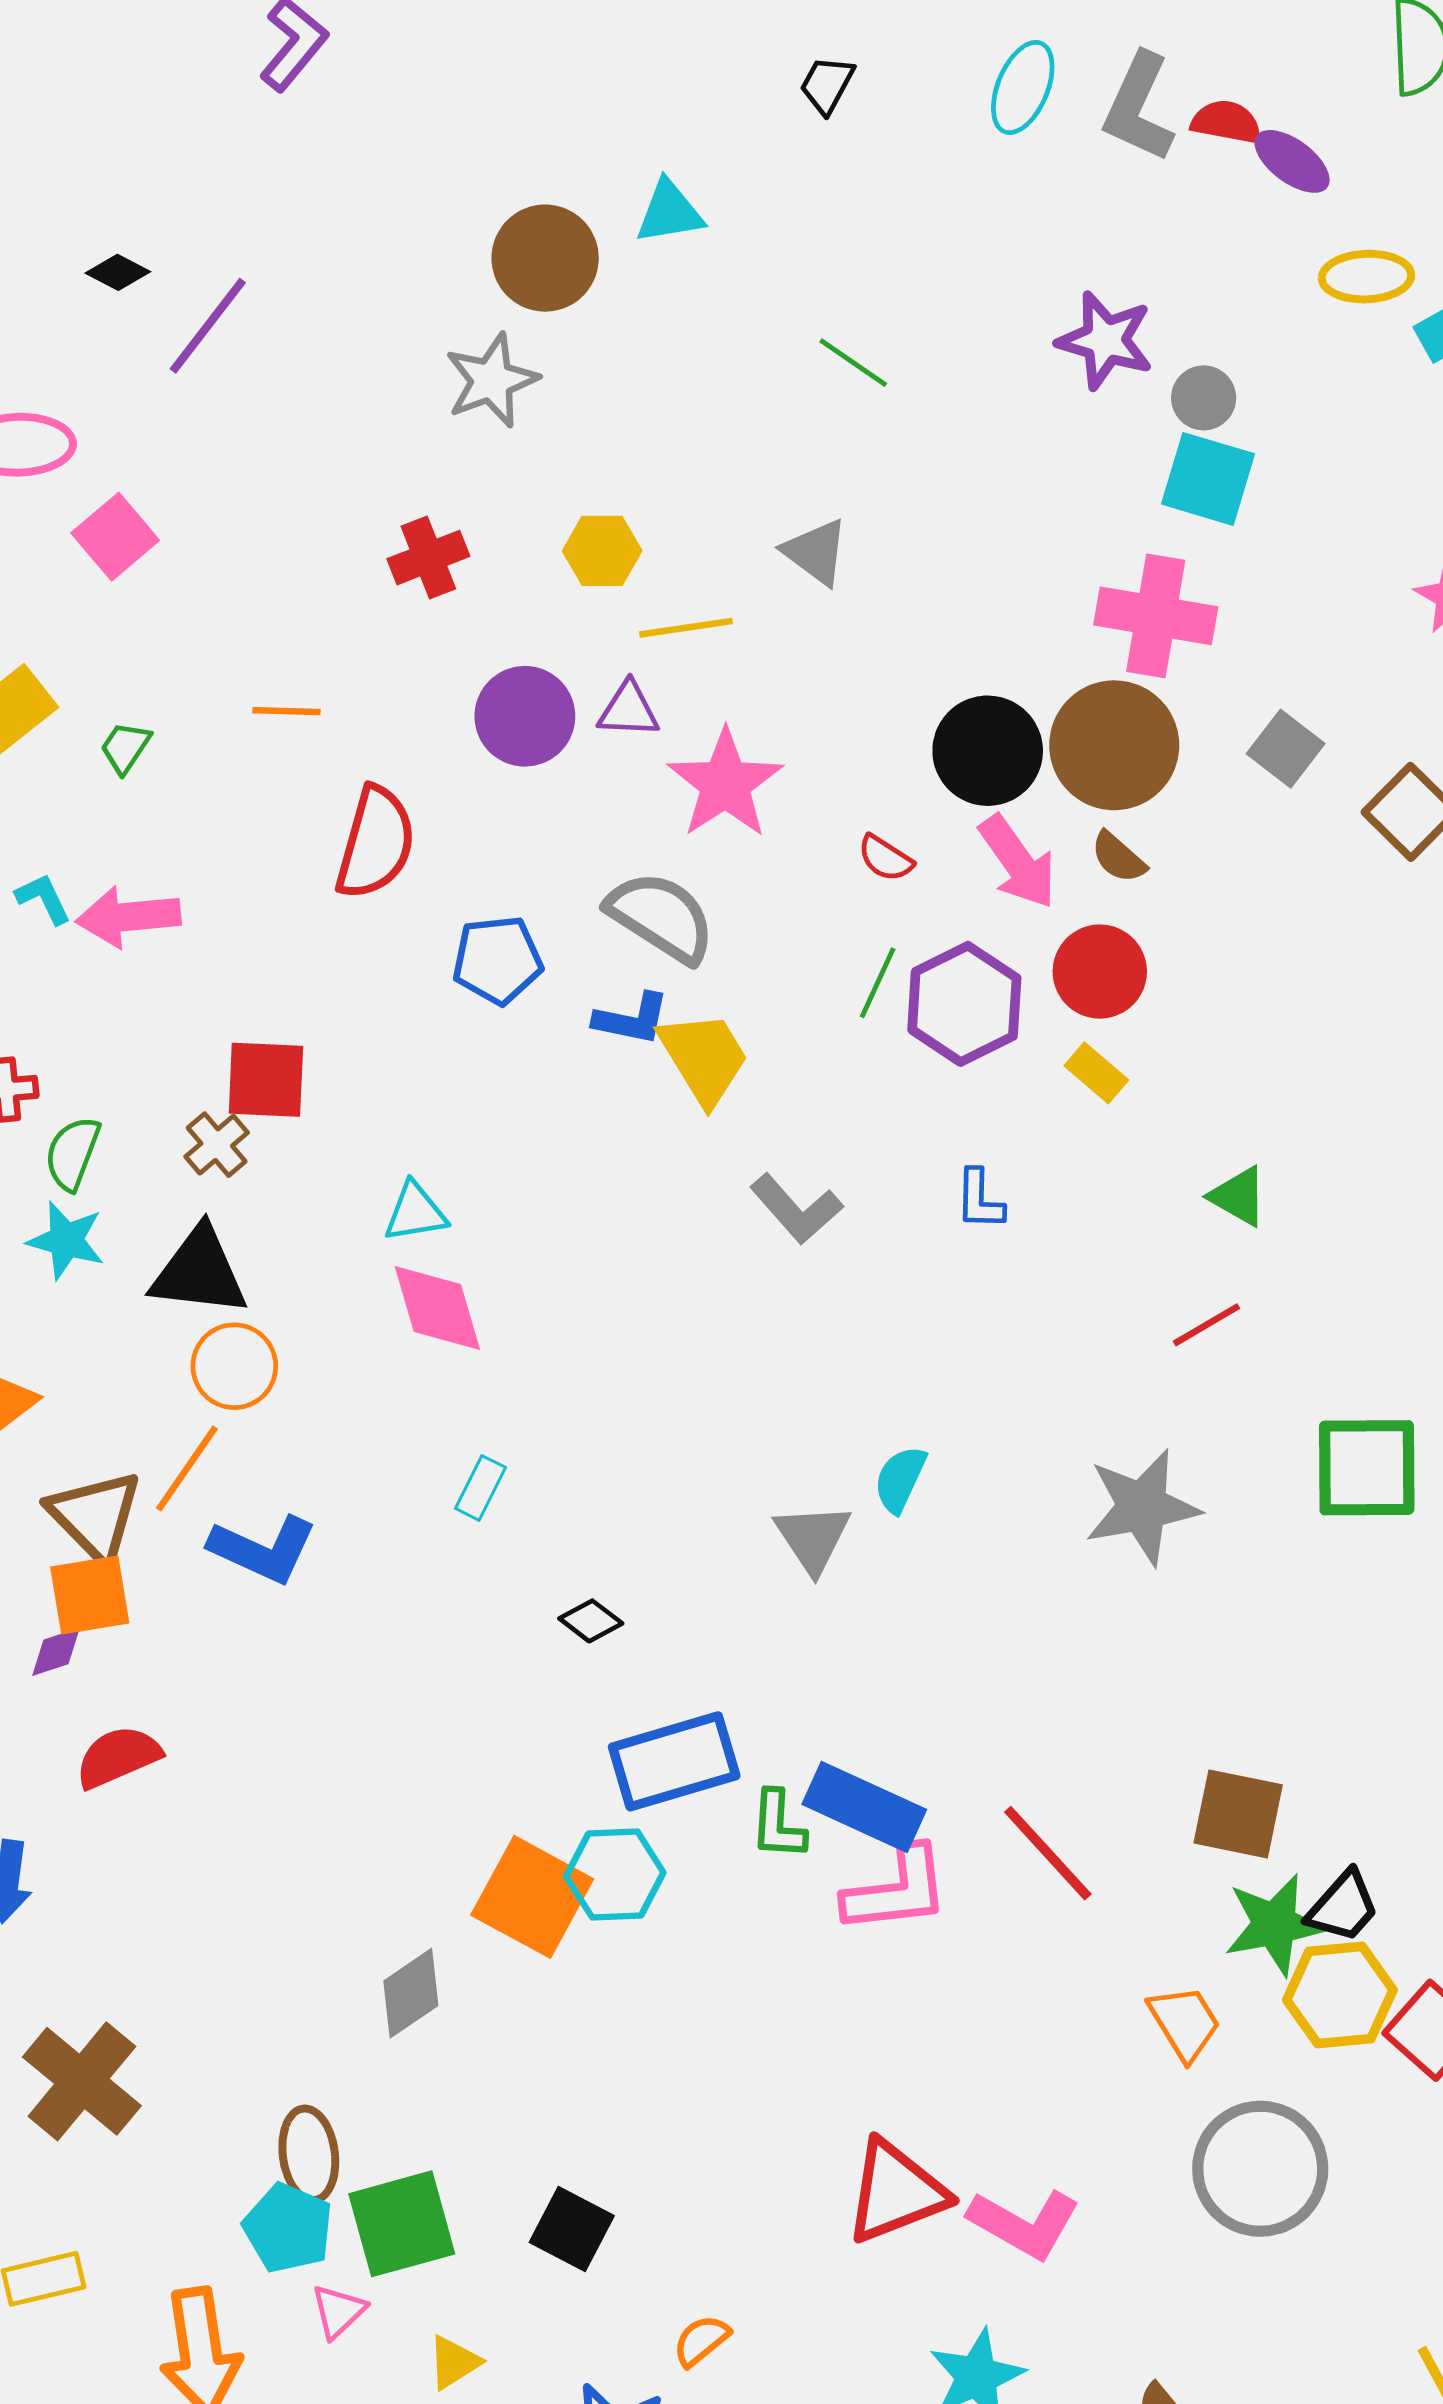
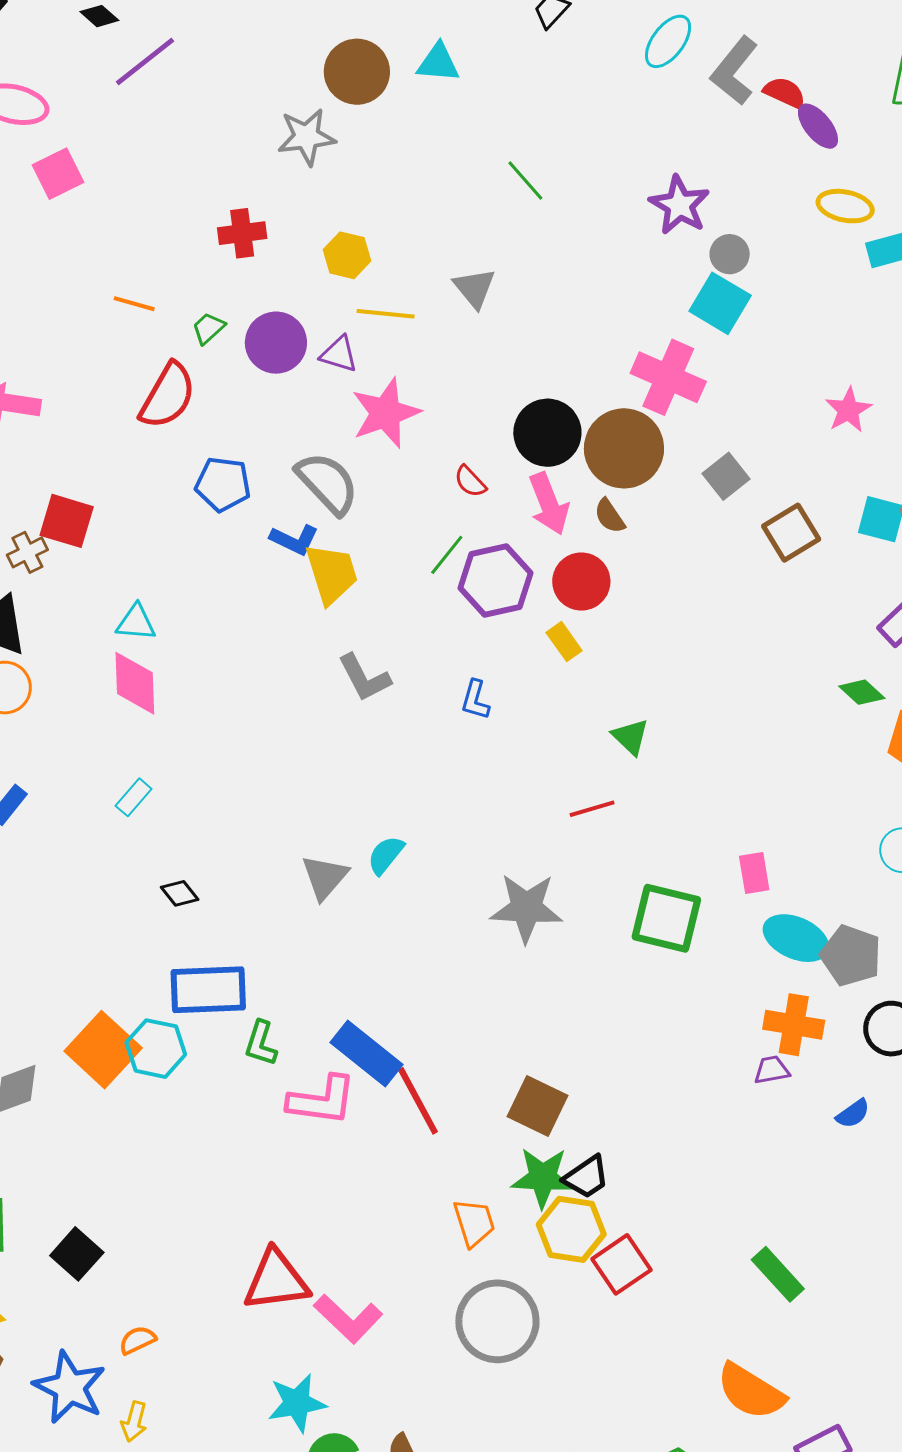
green trapezoid: (125, 748) -> (208, 328), moved
blue rectangle: (864, 1807) -> (366, 1053), moved

